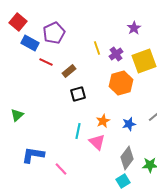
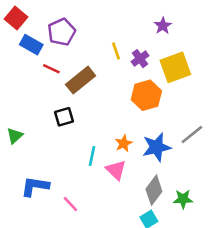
brown rectangle: (69, 71) -> (81, 80), size x1.6
black square: (78, 94) -> (64, 117), moved
blue star: (129, 124) -> (156, 147), size x1.6

